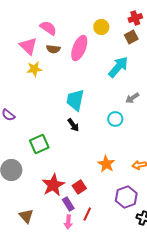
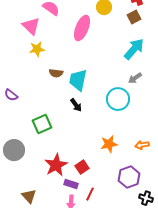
brown semicircle: (53, 49) -> (56, 73), moved
cyan arrow: (118, 67) -> (134, 49), moved
cyan circle: (115, 119) -> (118, 99), size x1.5
orange star: (106, 164) -> (109, 144), turned 30
purple rectangle: (68, 204) -> (71, 184), turned -40

